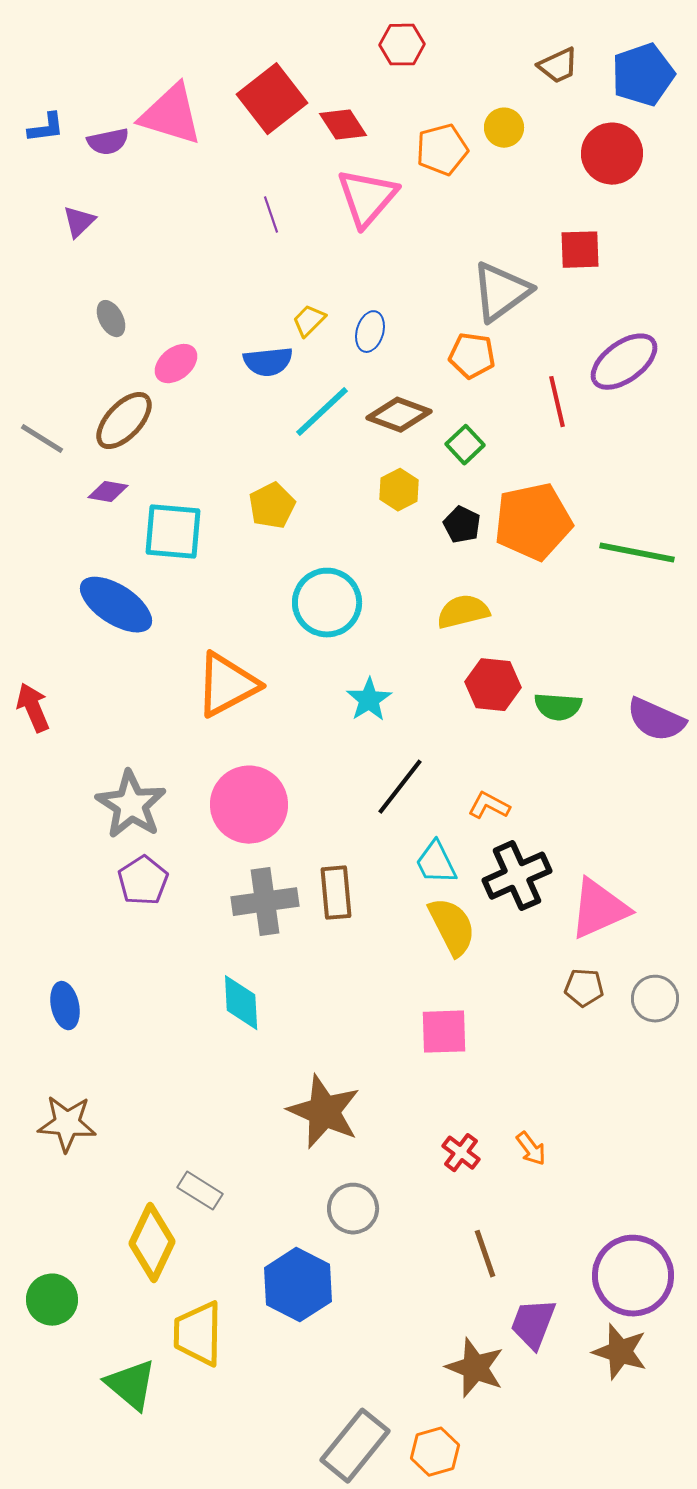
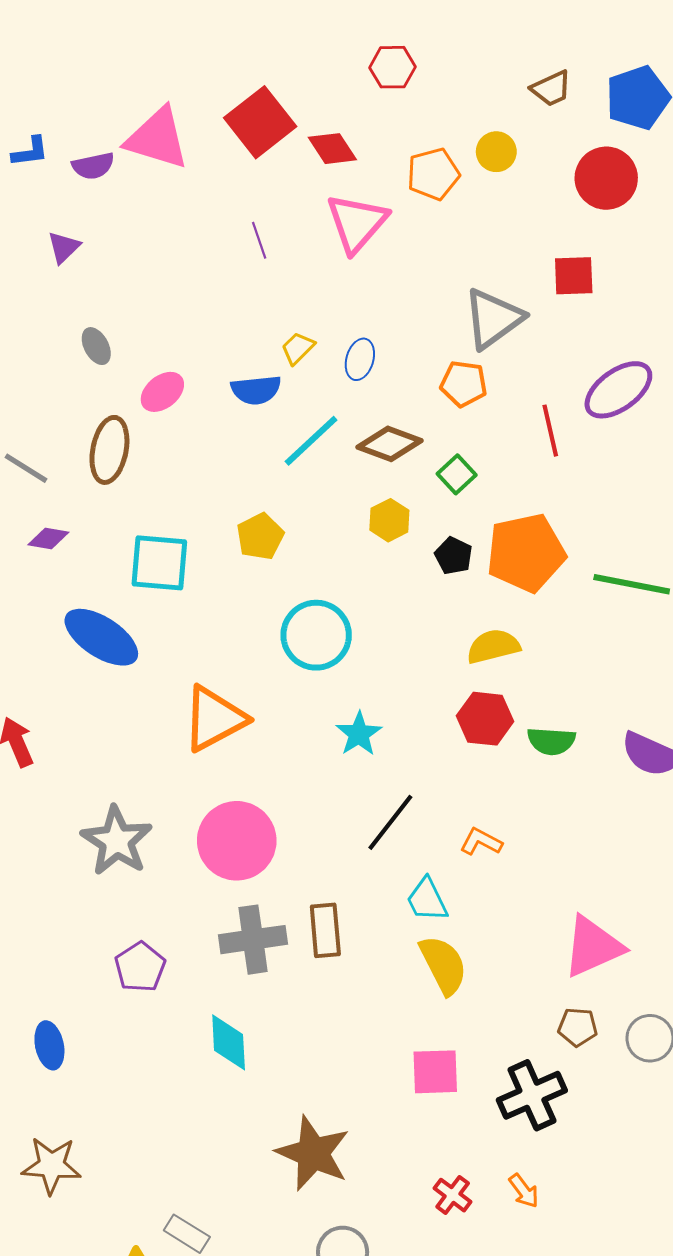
brown ellipse: (124, 421) -> (109, 450), turned -32
purple diamond: (108, 492) -> (48, 538), moved
yellow semicircle: (463, 612) -> (493, 646), moved
black cross: (517, 876) -> (532, 1095), moved
purple pentagon: (143, 881) -> (140, 967), moved

